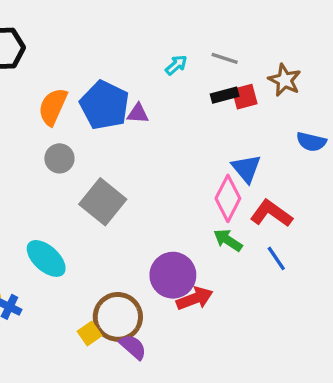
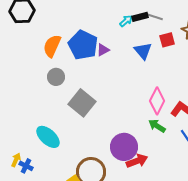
black rectangle: (225, 95) -> (140, 17), moved
purple triangle: (138, 113) -> (103, 50), turned -32
blue triangle: (246, 168) -> (143, 51), moved

